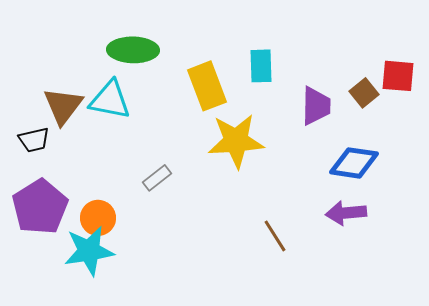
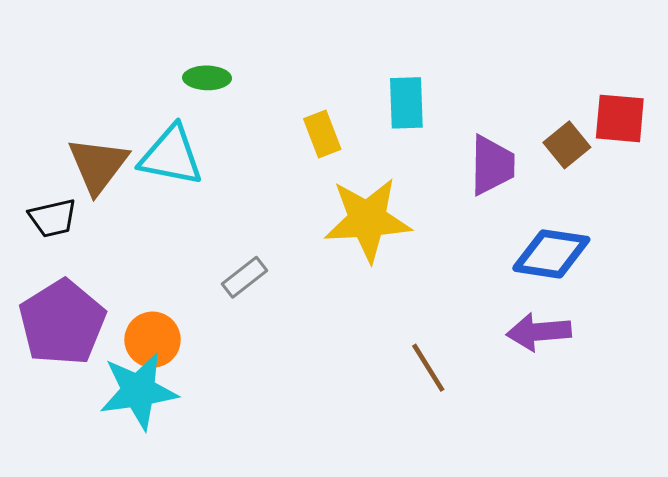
green ellipse: (133, 50) -> (207, 78), size x0.6
yellow rectangle: (207, 86) -> (322, 134), size x0.6

